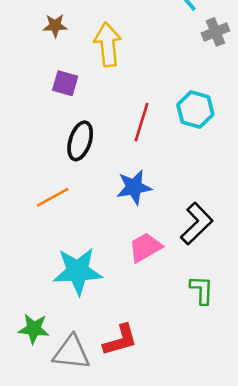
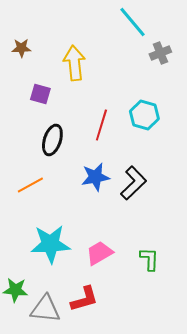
brown star: (55, 26) -> (21, 48), moved
black L-shape: (197, 224) -> (133, 183), moved
pink trapezoid: (145, 247) -> (99, 253), moved

